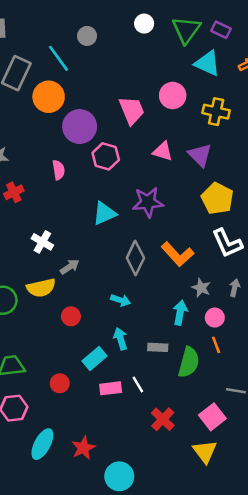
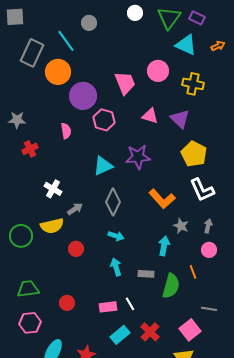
gray diamond: (135, 258) -> (113, 202), moved
pink circle: (215, 318) -> (209, 250), moved
cyan rectangle: (94, 358) -> (120, 335), moved

